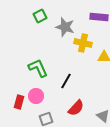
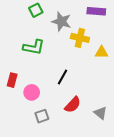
green L-shape: (38, 68) -> (34, 47), moved, turned 125
red rectangle: (19, 102) -> (12, 80), moved

